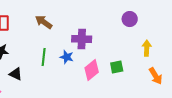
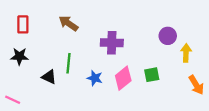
purple circle: (130, 19) -> (168, 36), moved
blue star: (67, 57) -> (95, 78), moved
black triangle: (16, 74) -> (49, 77), moved

